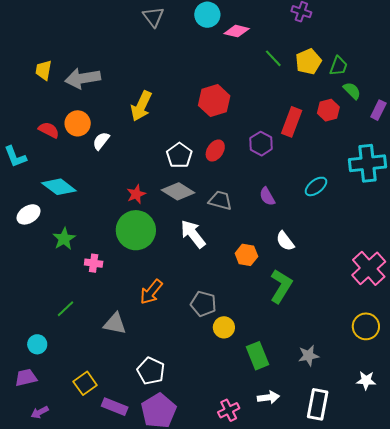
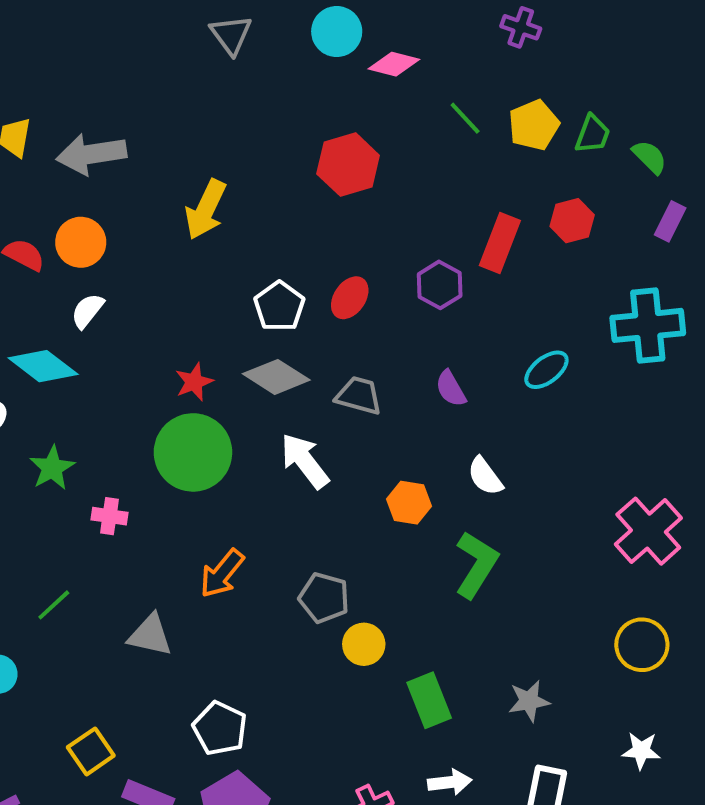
green semicircle: (352, 91) -> (650, 157), moved
red hexagon: (214, 101) -> (348, 165), moved
white semicircle: (101, 141) -> (87, 311), moved

